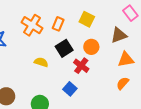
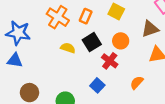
yellow semicircle: (41, 62) -> (68, 48), moved
orange semicircle: (123, 83) -> (137, 83), moved

